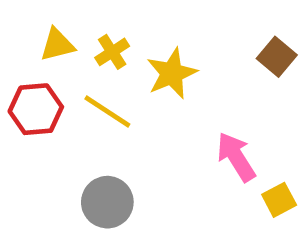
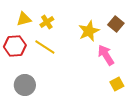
yellow star: (172, 73) -> (89, 31), moved
pink arrow: (236, 157) -> (106, 55), moved
gray circle: (107, 202) -> (25, 85), moved

